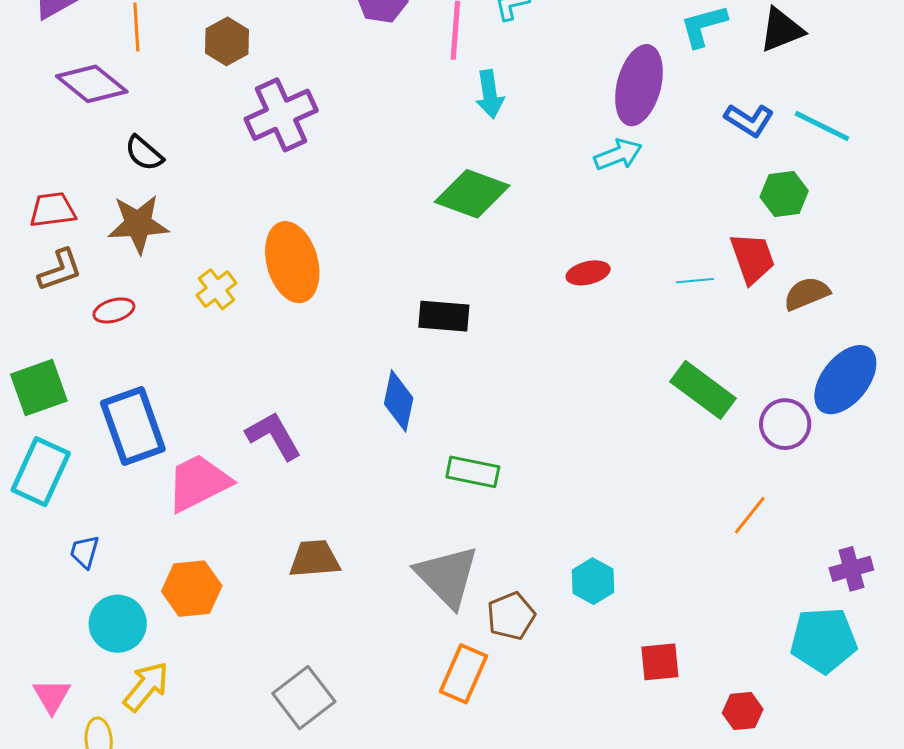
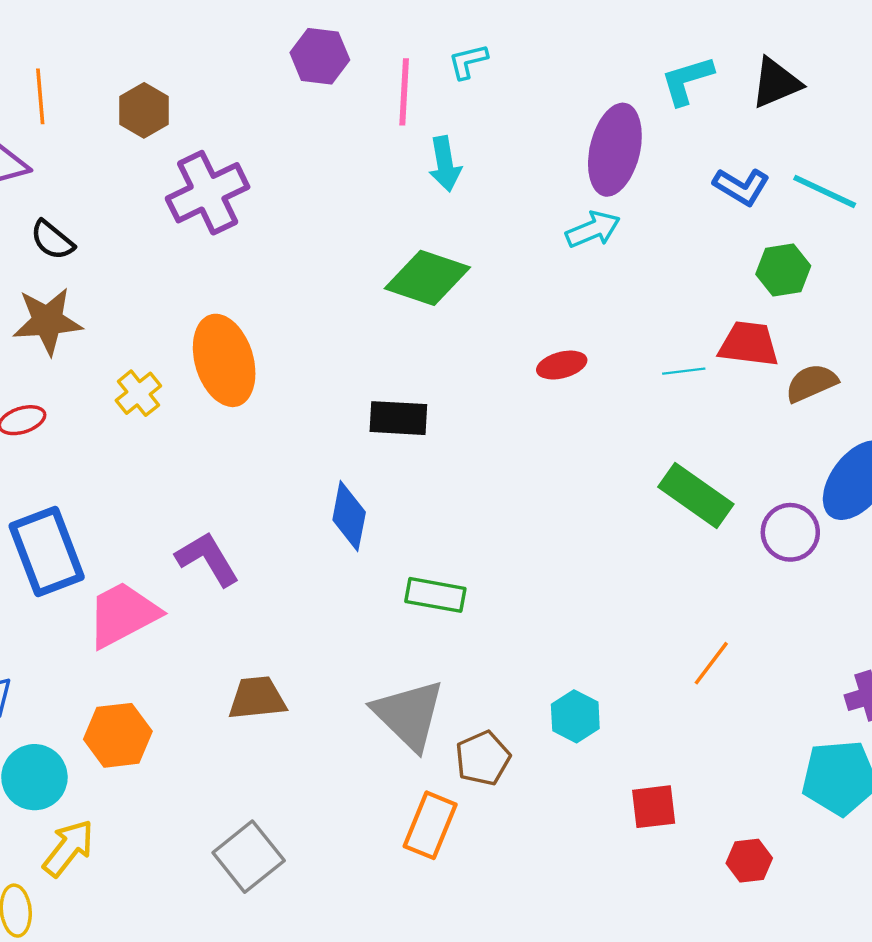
red trapezoid: (752, 258) -> (749, 344), turned -62
orange line: (750, 515) -> (711, 663), moved

